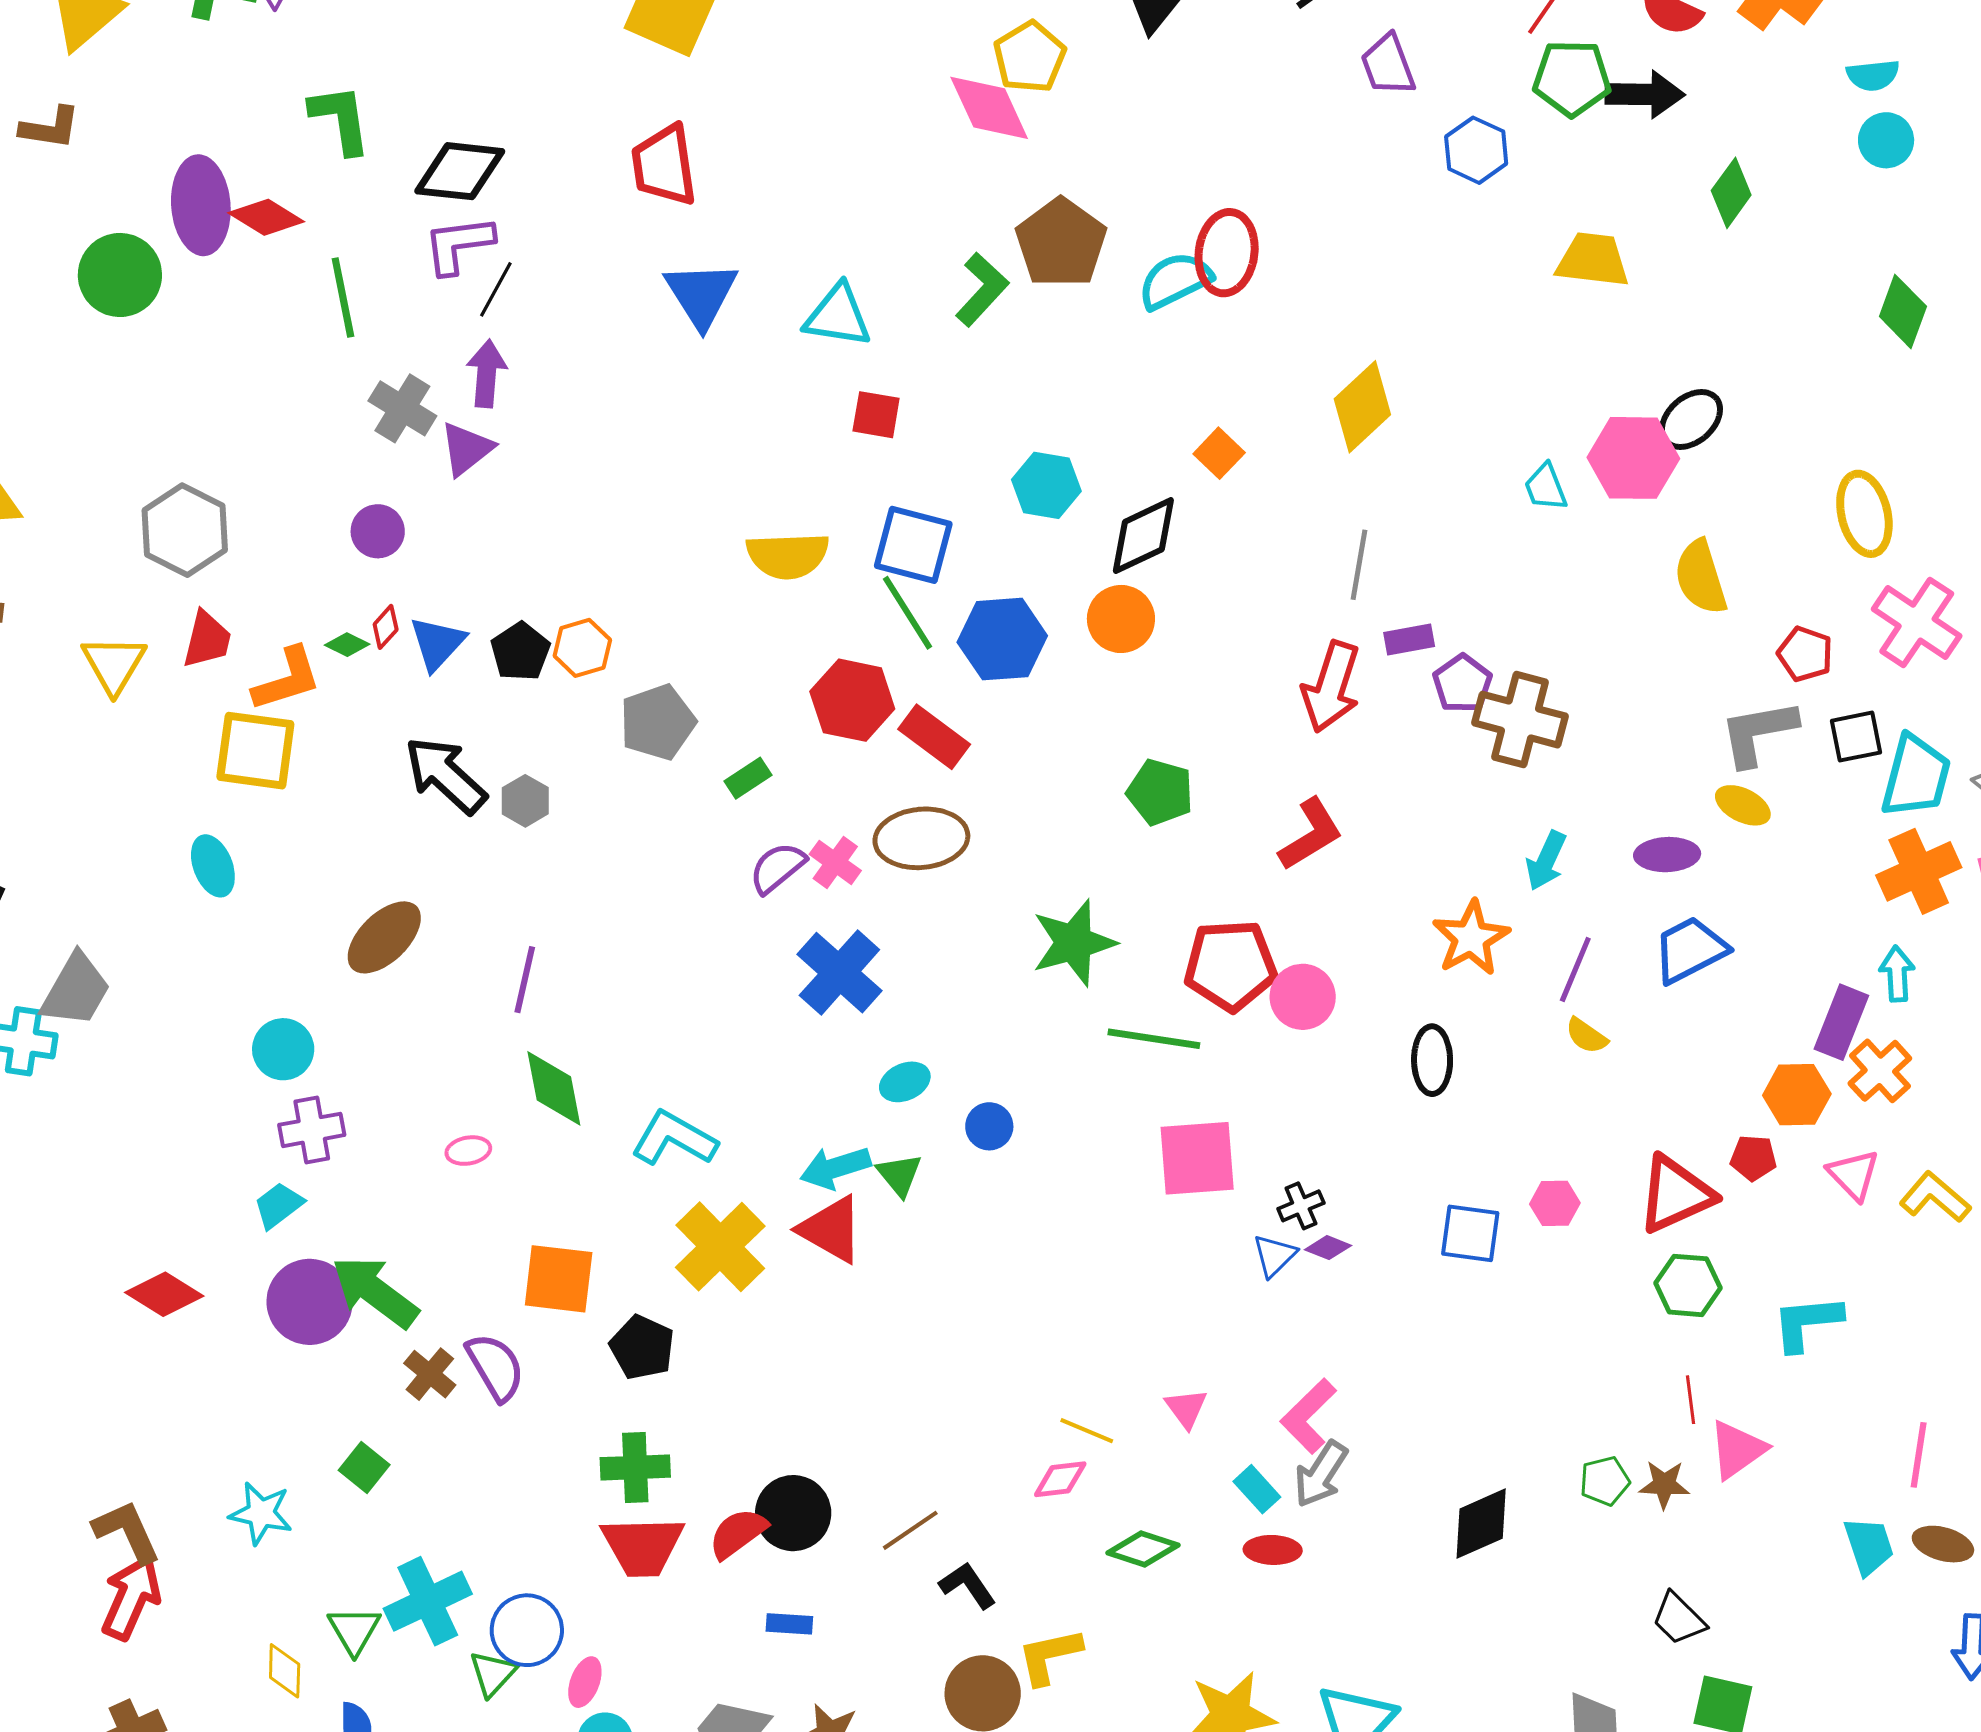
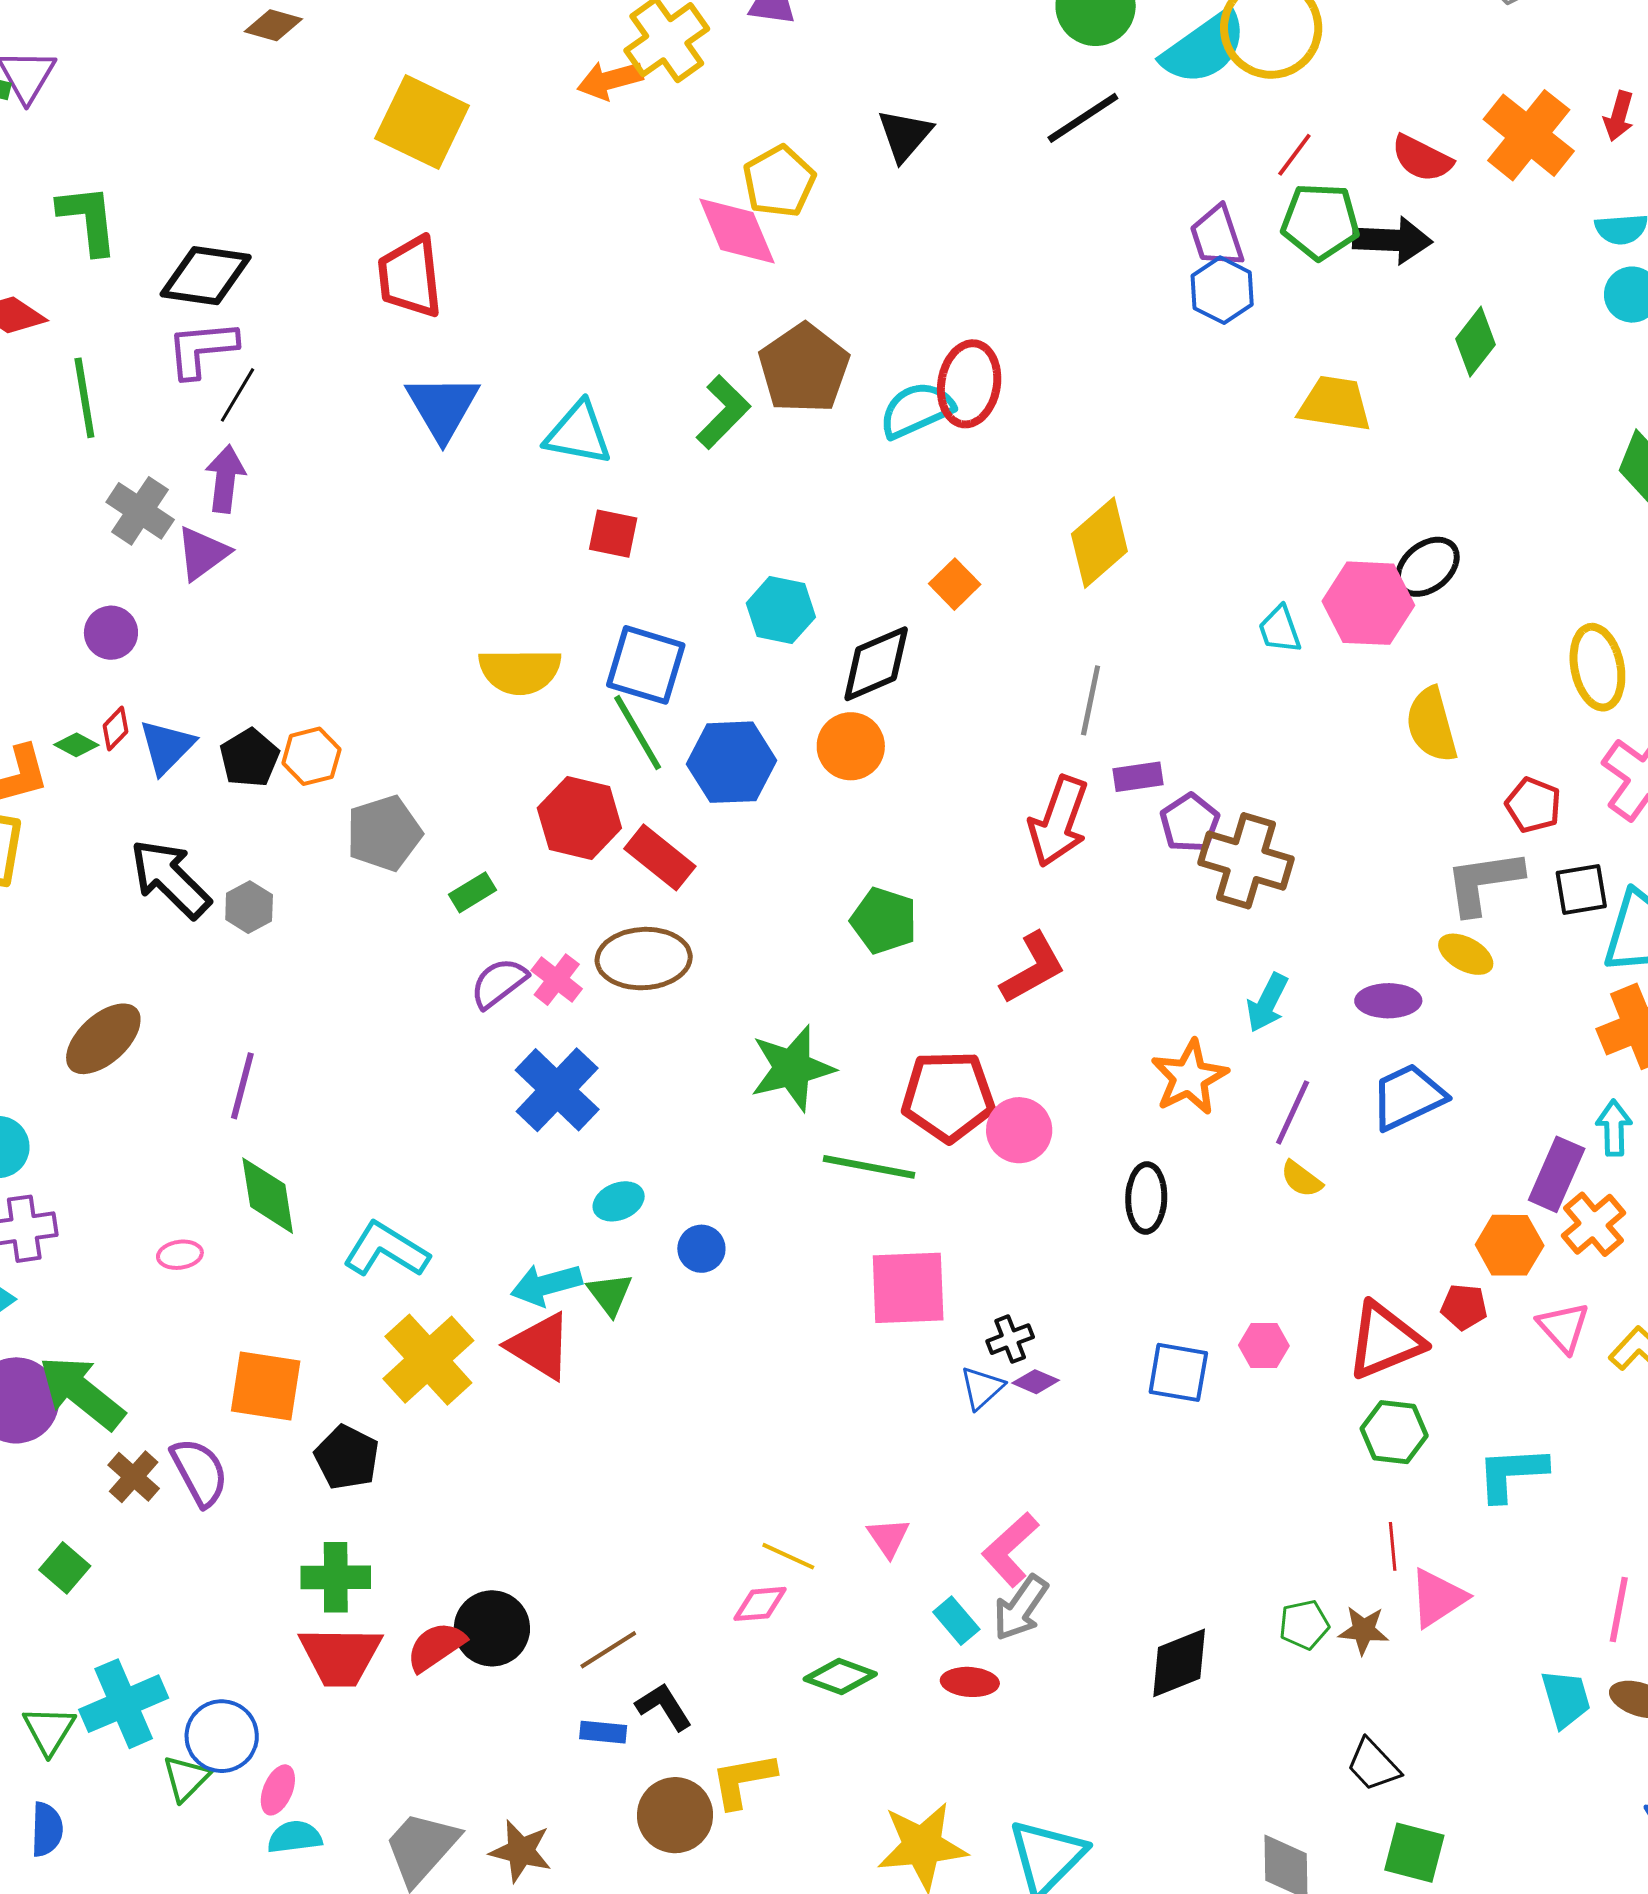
purple trapezoid: (1388, 65) -> (1217, 236), moved
blue rectangle: (789, 1624) -> (603, 1732), moved

